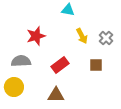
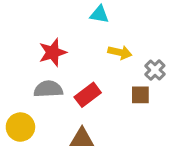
yellow arrow: (82, 36) -> (120, 52), turned -49
gray cross: (106, 38) -> (155, 70), moved
gray semicircle: (21, 61) -> (48, 89), moved

